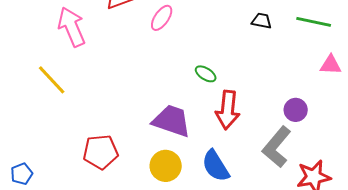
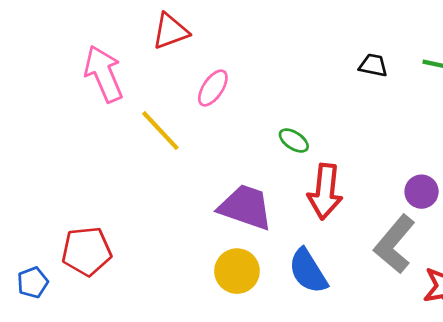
pink ellipse: (162, 18) -> (213, 88), moved
yellow line: (52, 80) -> (160, 131), moved
red pentagon: (101, 152) -> (87, 251), moved

